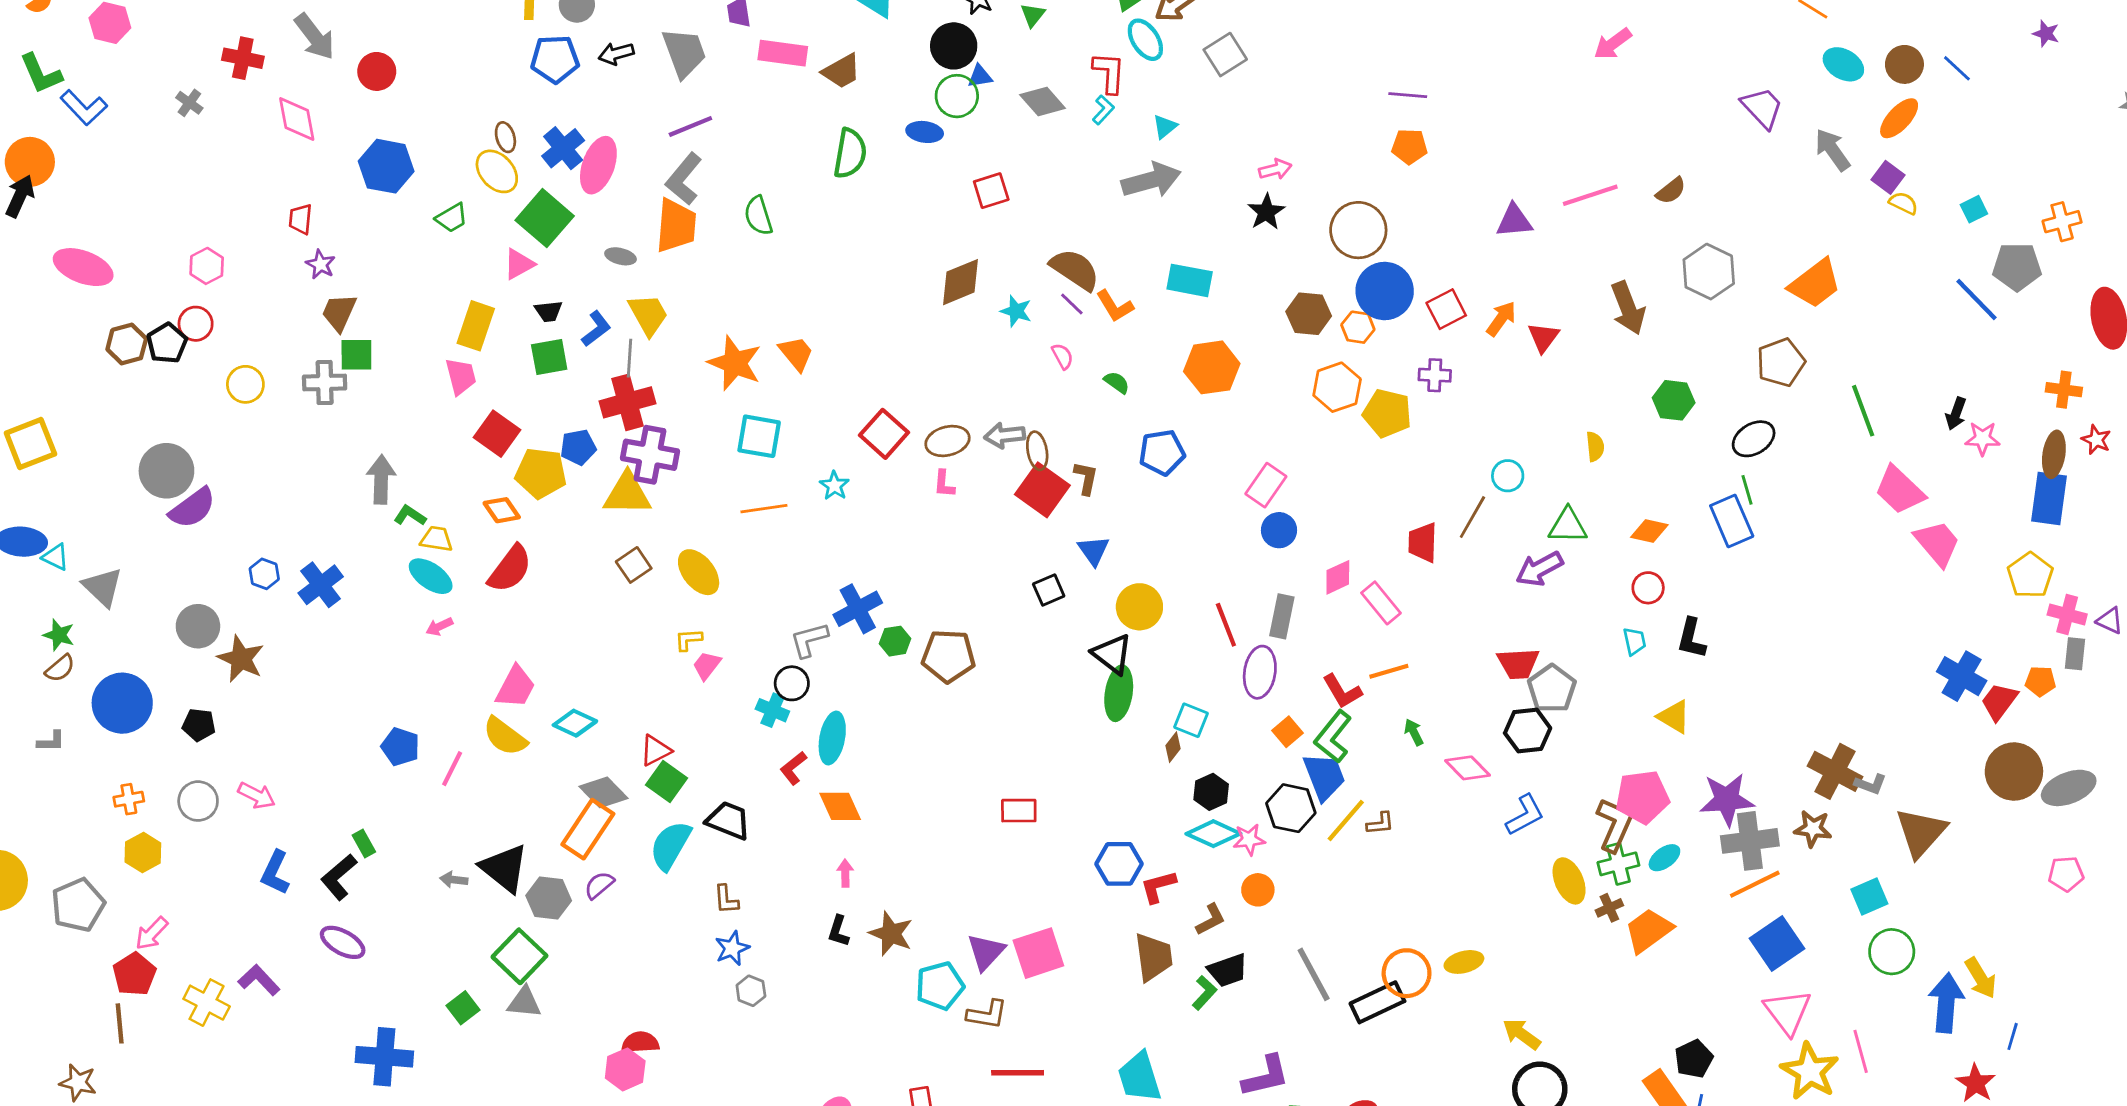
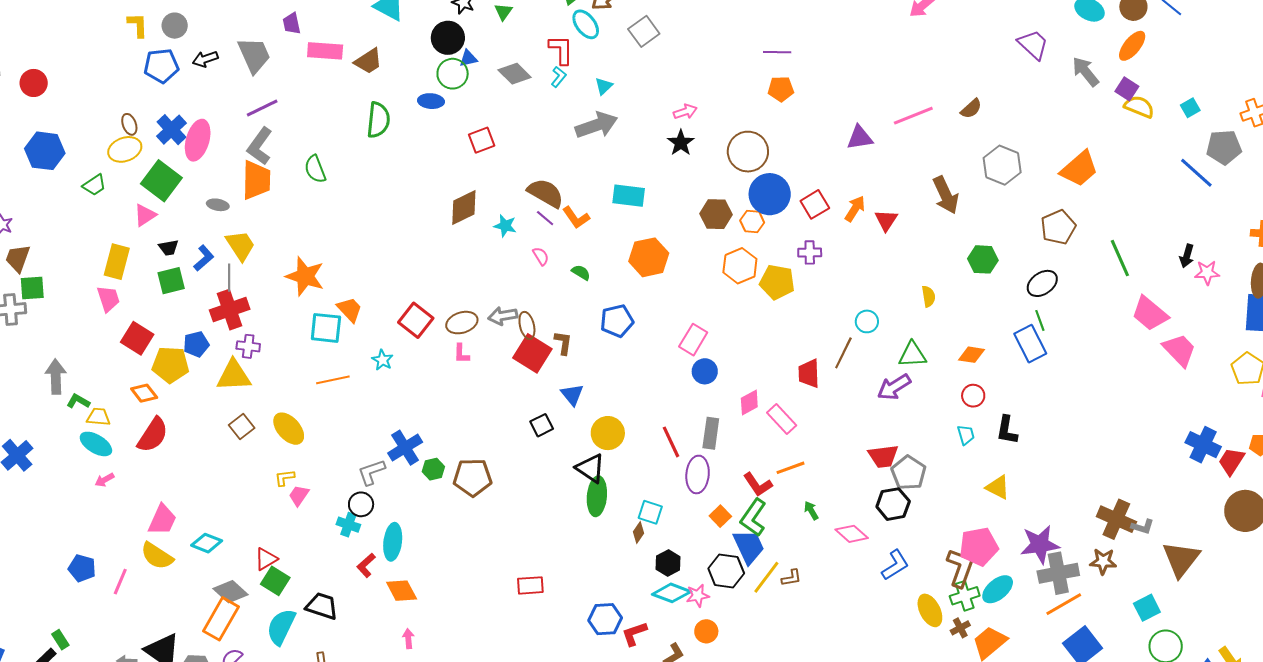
yellow ellipse: (497, 171) -> (125, 149), turned -64
yellow semicircle: (1903, 203) -> (1139, 107), size x1.4
orange trapezoid: (796, 353) -> (350, 310), moved
purple cross: (650, 455) -> (248, 346), size x0.6
cyan ellipse: (1664, 858) -> (998, 589), size x1.4

